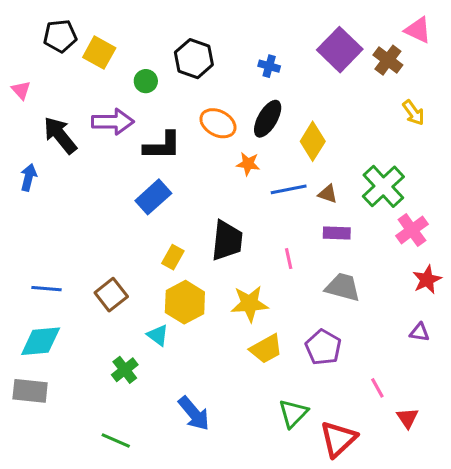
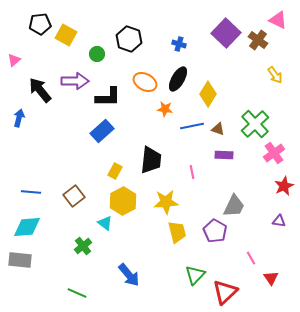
pink triangle: (21, 90) -> (14, 60), turned 32
gray trapezoid: (343, 287) -> (234, 206), moved, turned 100
yellow trapezoid: (266, 349) -> (177, 232), turned -75

